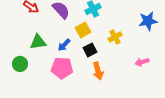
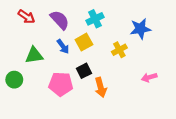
blue star: (148, 21) -> (140, 29), moved
blue arrow: (64, 45) -> (63, 46), moved, turned -80
black square: (90, 50) -> (84, 71), moved

